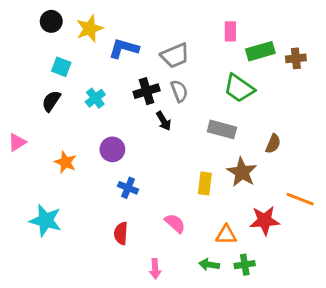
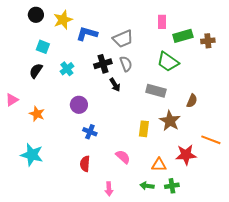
orange star: (65, 162) -> (37, 114), moved

